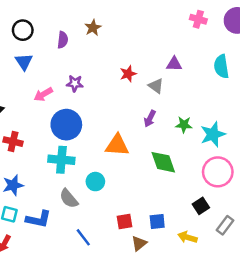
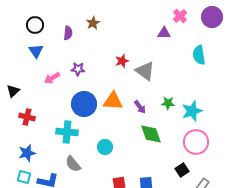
pink cross: (198, 19) -> (180, 16), turned 32
purple triangle: (174, 64) -> (164, 33), moved
gray triangle: (156, 86) -> (145, 71), size x1.5
purple arrow: (150, 119) -> (140, 107), moved, turned -64
blue circle: (66, 125) -> (84, 104), moved
orange triangle: (117, 145) -> (113, 101), moved
cyan circle: (95, 182) -> (105, 147), moved

